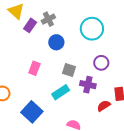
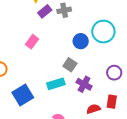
blue circle: (56, 42) -> (81, 41), moved
purple circle: (101, 63) -> (114, 73), moved
pink rectangle: (34, 68) -> (32, 42), moved

